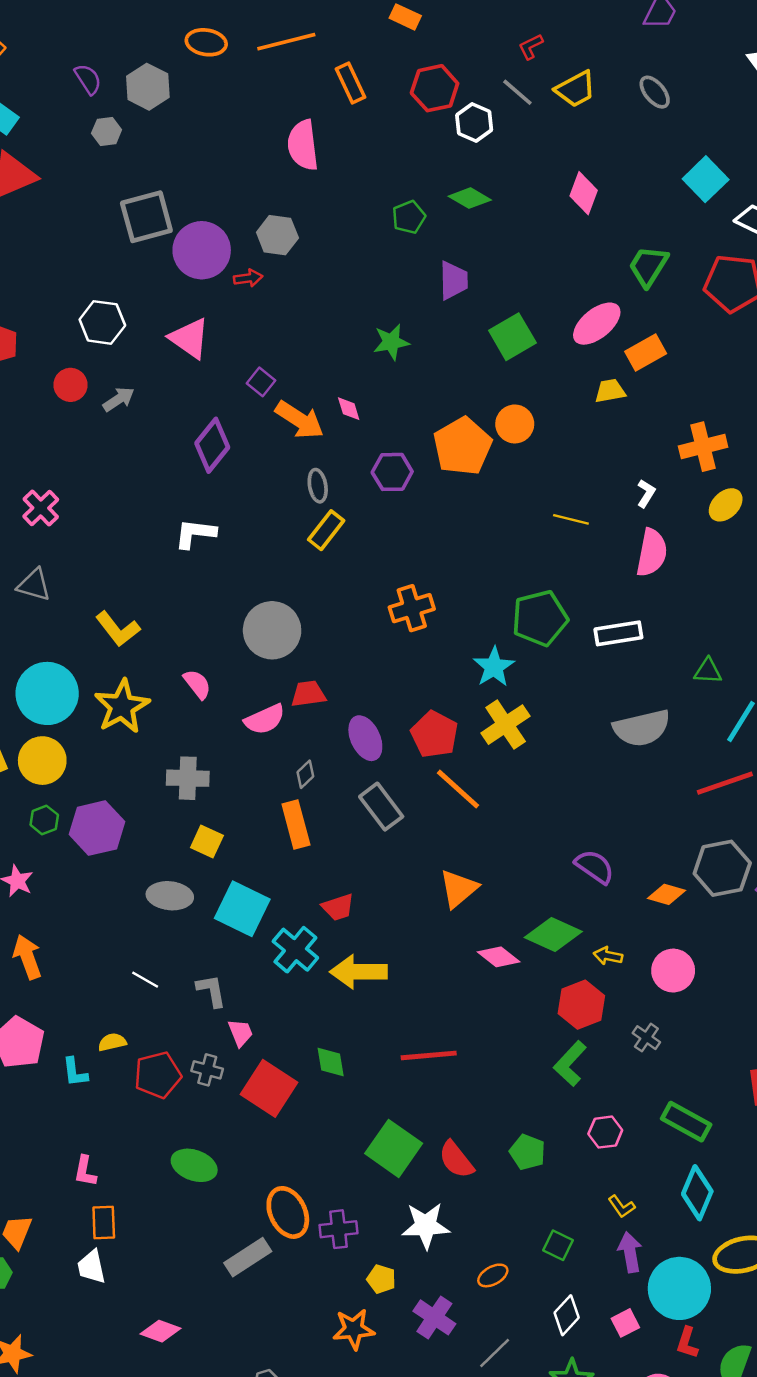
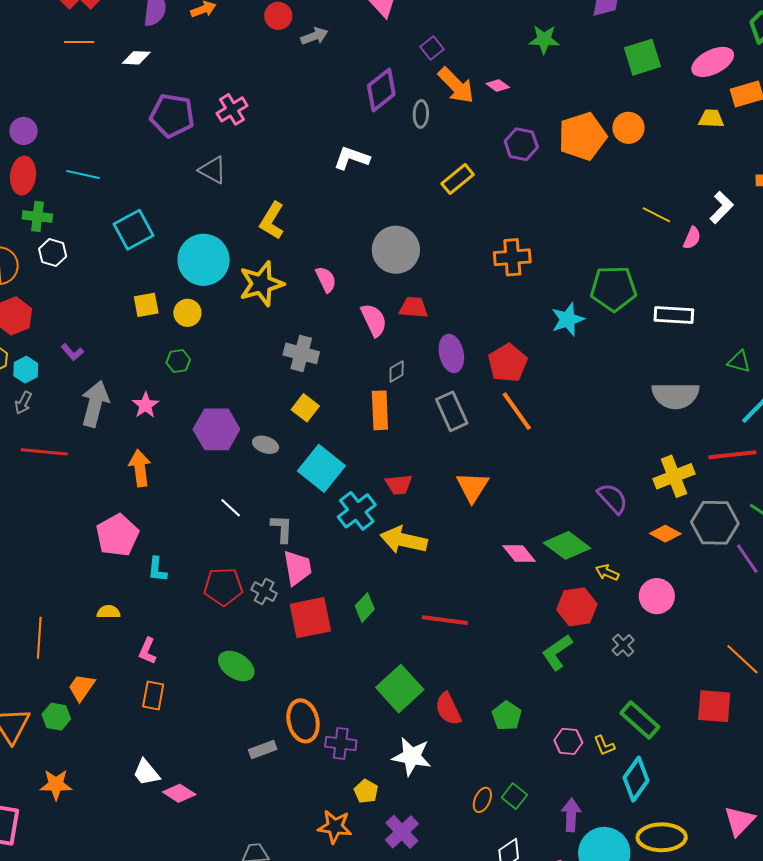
pink diamond: (349, 409) -> (498, 85), turned -50
gray ellipse: (318, 486) -> (421, 114), moved
white L-shape: (646, 493) -> (722, 207), size x1.4
pink semicircle: (652, 553) -> (692, 238), moved, size x0.6
yellow L-shape: (118, 629) -> (272, 221), turned 57
pink semicircle: (265, 719) -> (374, 320), turned -104
yellow cross: (506, 725) -> (674, 476), moved
yellow circle: (42, 761) -> (187, 313), size x0.7
purple hexagon: (97, 828) -> (216, 429), moved
orange triangle: (459, 889) -> (472, 487), moved, turned -30
gray ellipse: (170, 896) -> (266, 445), size x0.7
pink trapezoid: (240, 1033) -> (297, 568), size x1.5
yellow semicircle: (112, 1042) -> (108, 612), moved
green diamond: (331, 1062) -> (365, 608), turned 40
red square: (269, 1088) -> (310, 618), turned 33
pink hexagon: (605, 1132) -> (568, 741), moved
yellow L-shape: (622, 1207) -> (604, 745), moved
gray rectangle: (248, 1257) -> (263, 750), size x0.7
white trapezoid: (92, 1267) -> (146, 772), moved, turned -40
orange ellipse: (493, 1275) -> (482, 800), moved, turned -50

